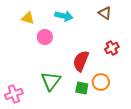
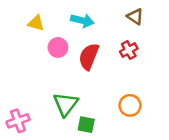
red cross: (112, 48) -> (129, 50), moved
red semicircle: (81, 61) -> (89, 56), moved
green square: (82, 88) -> (86, 125), moved

